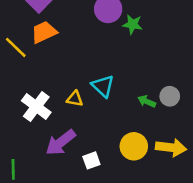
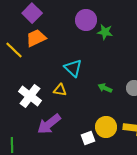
cyan triangle: (103, 86) -> (73, 68), moved
green arrow: (147, 101) -> (105, 88), moved
white square: (91, 160) -> (88, 138), moved

